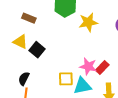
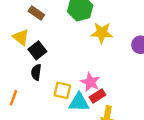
red rectangle: (102, 67) -> (97, 96), moved
black semicircle: (24, 79) -> (36, 72), moved, turned -32

